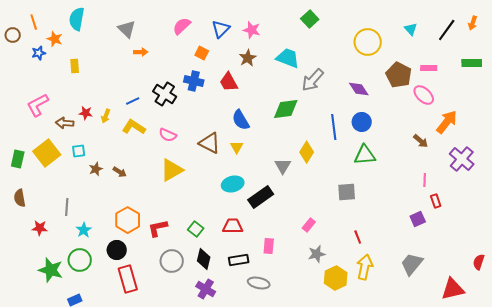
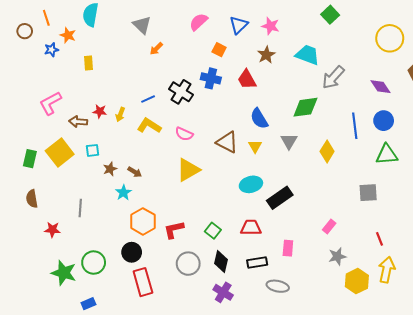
orange arrow: (141, 52) -> (156, 49), turned 136
gray triangle: (283, 166) -> (289, 141), moved
cyan star: (84, 230) -> (123, 193), moved

